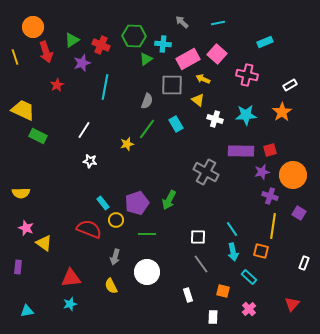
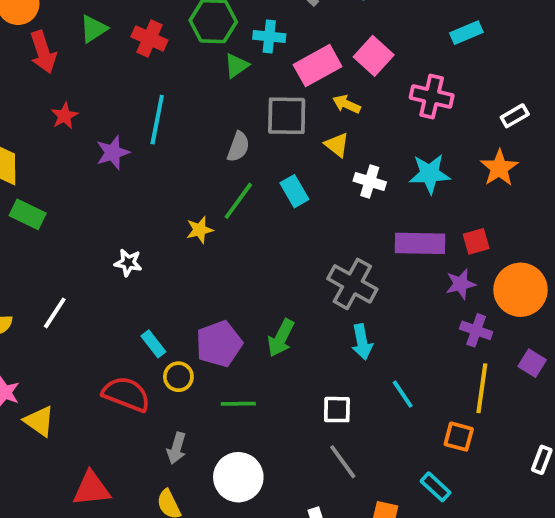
purple star: (82, 63) -> (113, 153), moved
white line: (84, 130) -> (55, 313), moved
cyan arrow: (233, 252) -> (362, 342), moved

